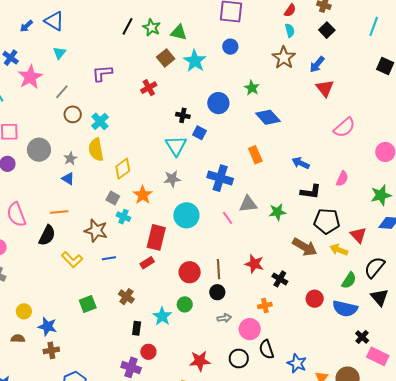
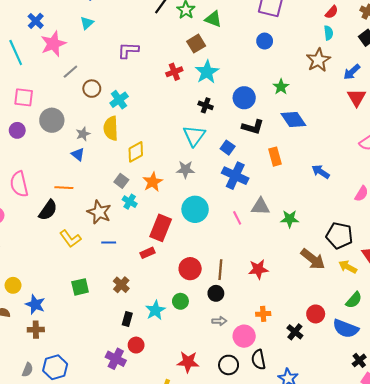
cyan star: (195, 61) -> (207, 72), moved
gray line: (62, 92) -> (70, 72), moved
blue square: (199, 133) -> (228, 148), moved
black L-shape: (311, 192) -> (253, 127), moved
red star: (254, 264) -> (258, 269), turned -30
black cross: (280, 279) -> (295, 332), moved

